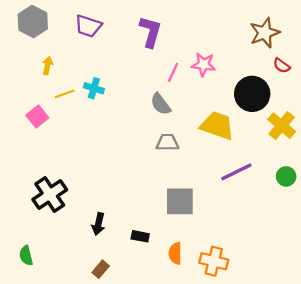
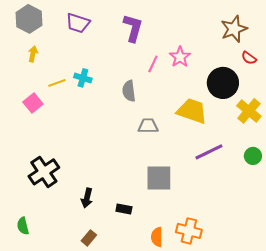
pink star: (204, 64) -> (180, 57), turned 30
yellow arrow: (47, 66) -> (33, 54), moved
gray semicircle: (161, 104) -> (129, 91), moved, turned 30
orange semicircle: (175, 253) -> (157, 237), moved

